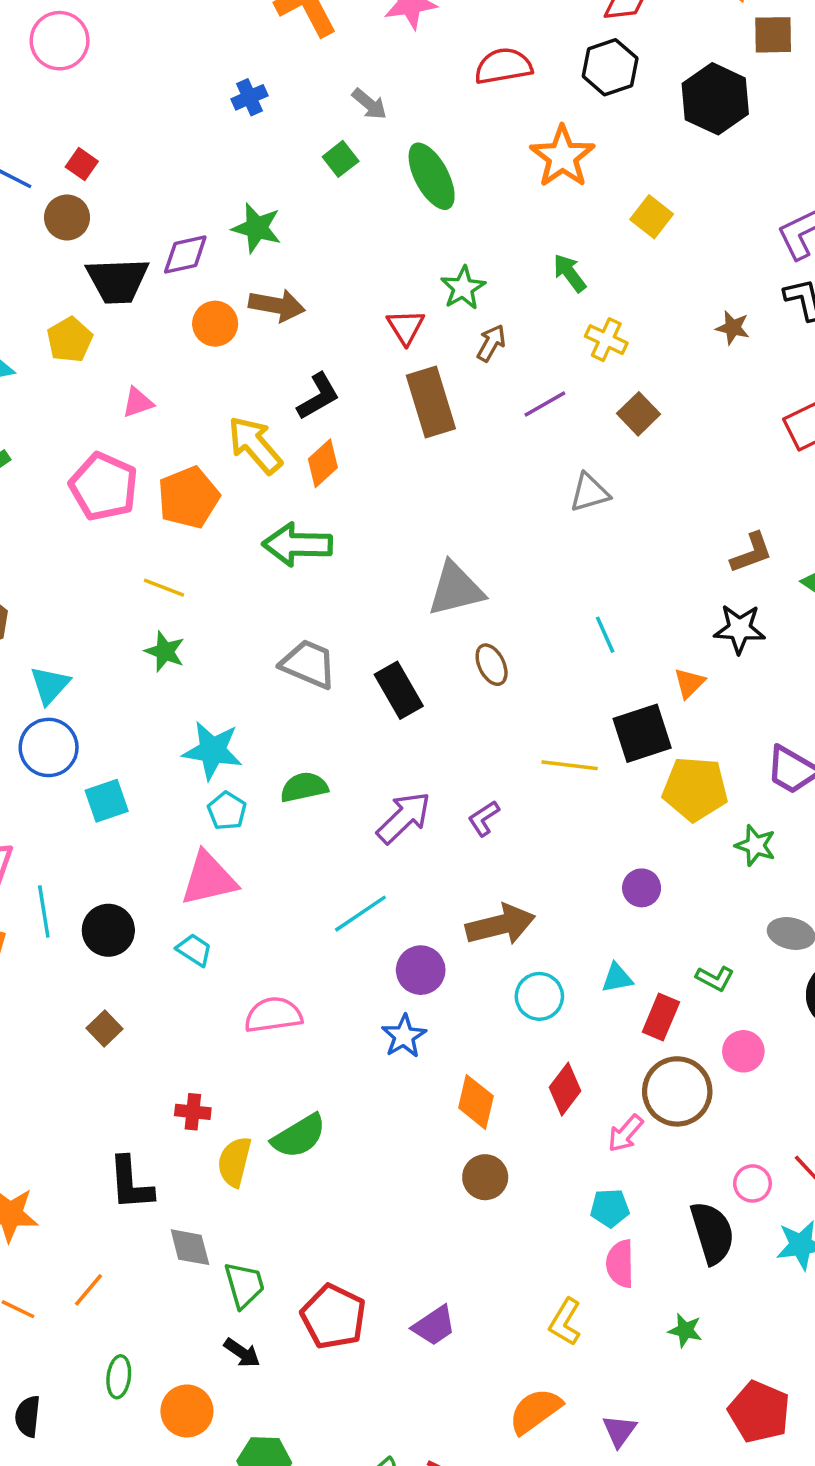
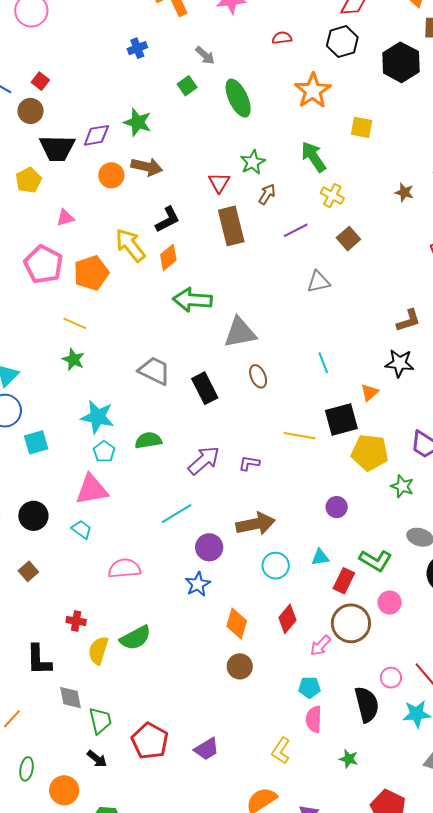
red semicircle: (503, 66) -> (282, 38), size x0.6
yellow square: (652, 217) -> (362, 127), turned -30
green arrow: (570, 273) -> (314, 157), size x1.4
green arrow: (297, 545) -> (192, 300), moved
purple L-shape: (484, 818) -> (249, 463), turned 40
green L-shape: (715, 978) -> (376, 560), size x1.5

